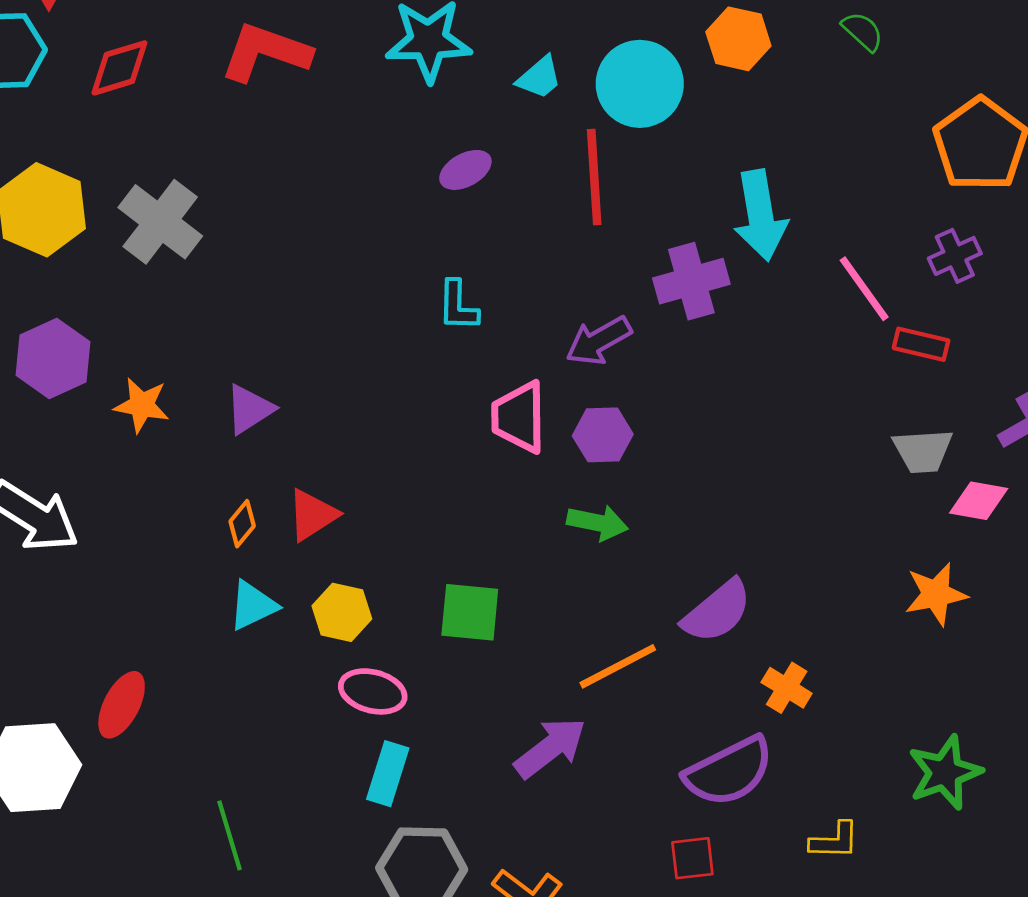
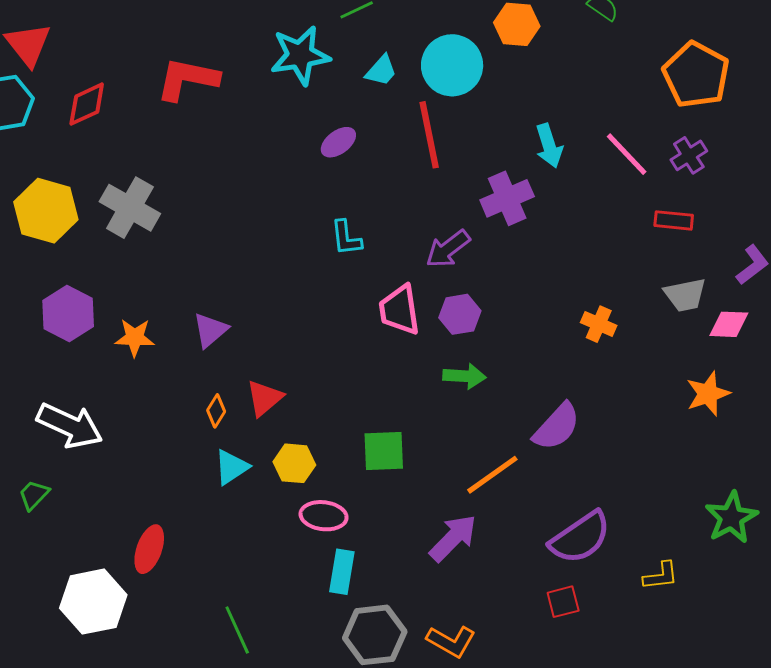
cyan arrow: (760, 215) -> (549, 146), size x0.7
pink line: (864, 289) -> (627, 154), moved
orange cross: (787, 688) -> (599, 324), moved

